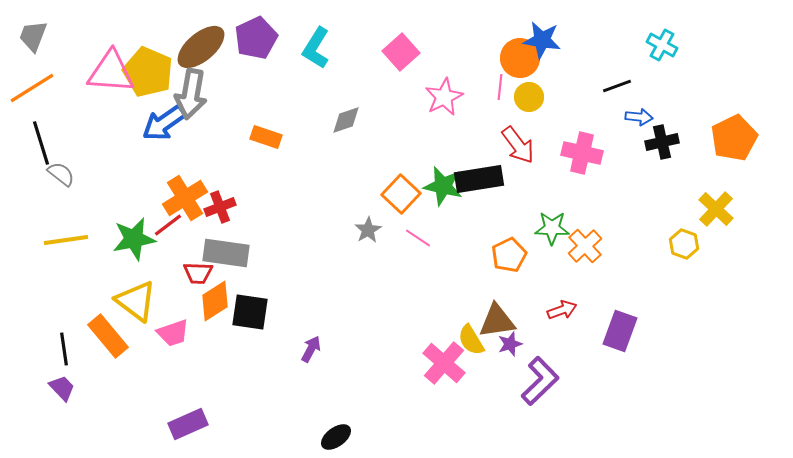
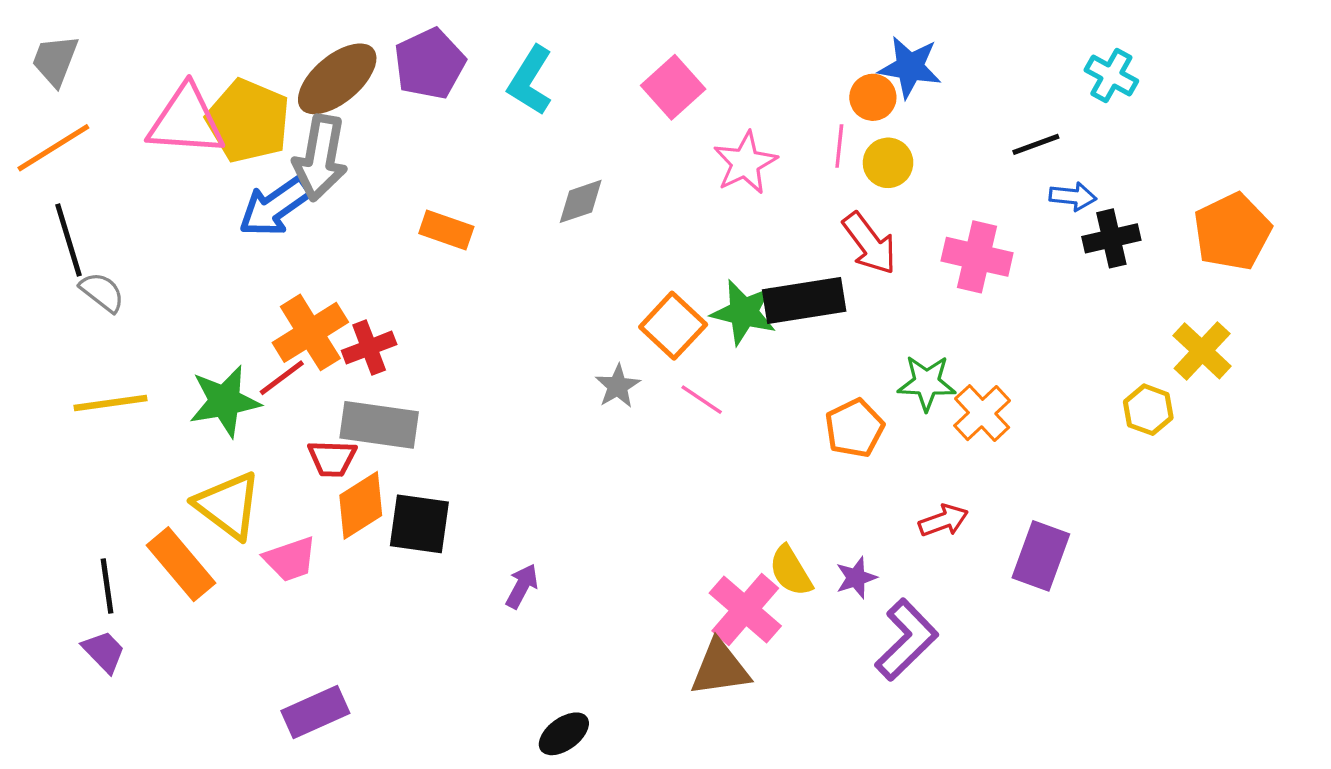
orange circle: (520, 58) -> (873, 97), size x0.7
brown triangle: (497, 321) -> (720, 668), moved

